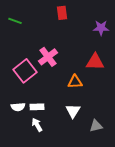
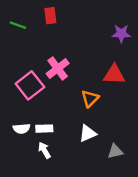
red rectangle: (62, 13) -> (50, 16), moved
orange triangle: (75, 82) -> (90, 99), turned -42
white triangle: (73, 111) -> (88, 133), turned 35

